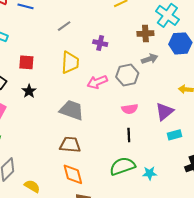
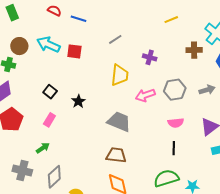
gray arrow: (150, 59) -> (207, 90), moved
red square: (26, 62) -> (74, 51), moved

